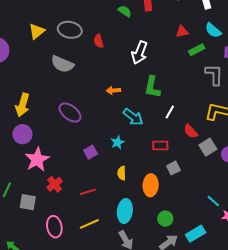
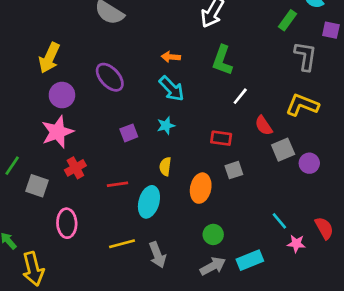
green rectangle: (197, 50) -> (287, 20), turned -35
cyan arrow: (133, 117) -> (172, 89), moved
purple circle: (22, 134) -> (62, 95), moved
cyan ellipse: (125, 211) -> (149, 202), moved
yellow line: (89, 224) -> (122, 244), moved

